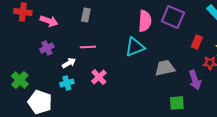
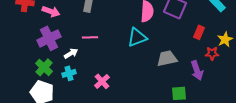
purple cross: (47, 48) -> (49, 38), size x1.6
pink cross: (99, 77) -> (102, 81), moved
green cross: (20, 80) -> (44, 67), moved

